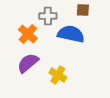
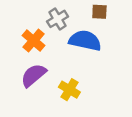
gray cross: (48, 16) -> (57, 19), turned -30

